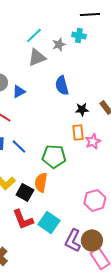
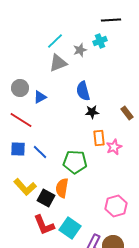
cyan cross: (79, 35) -> (100, 41), turned -32
black star: (82, 109) -> (92, 112), moved

